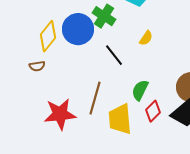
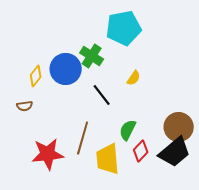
yellow diamond: (48, 36) -> (36, 76), size x0.7

